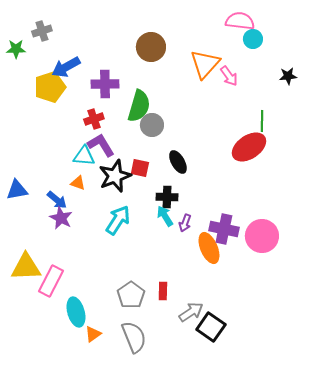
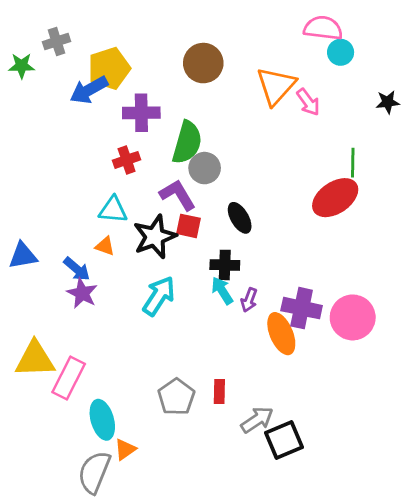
yellow pentagon: (50, 87) -> (109, 68), moved
purple L-shape: (101, 145) -> (178, 195), moved
black square: (211, 327) -> (284, 440), turned 32
gray semicircle: (134, 337) -> (94, 472), moved, turned -136

